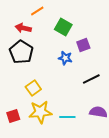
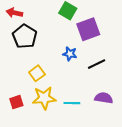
red arrow: (23, 28) -> (14, 13), moved
purple square: (83, 45) -> (88, 29), size x1.6
blue star: (65, 58) -> (70, 54), moved

